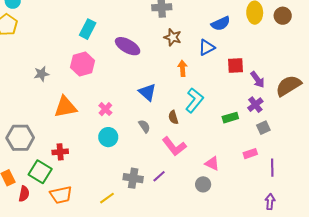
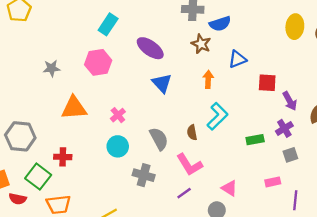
blue semicircle: (221, 23) -> (220, 24), moved
blue triangle: (147, 92) -> (162, 83), moved
gray semicircle: (144, 126) -> (159, 139), size x1.5
purple line: (159, 176) -> (184, 193), moved
gray cross: (133, 178) -> (144, 175), moved
red semicircle: (24, 194) -> (18, 199), turned 84

